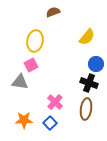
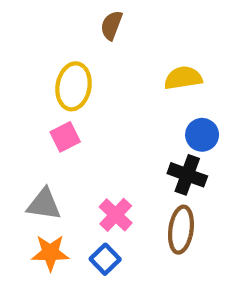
brown semicircle: (53, 12) -> (111, 25), turned -48
yellow semicircle: (87, 37) -> (183, 78), turned -138
gray triangle: (20, 82) -> (44, 204), moved

